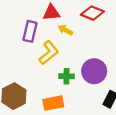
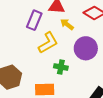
purple circle: (94, 71) -> (86, 48), moved

